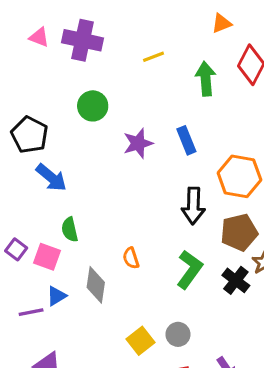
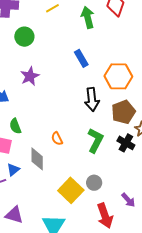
green circle: (93, 106) -> (24, 37), moved
purple star: (138, 143) -> (30, 76), moved
yellow square: (140, 341) -> (71, 190), size x1.4

